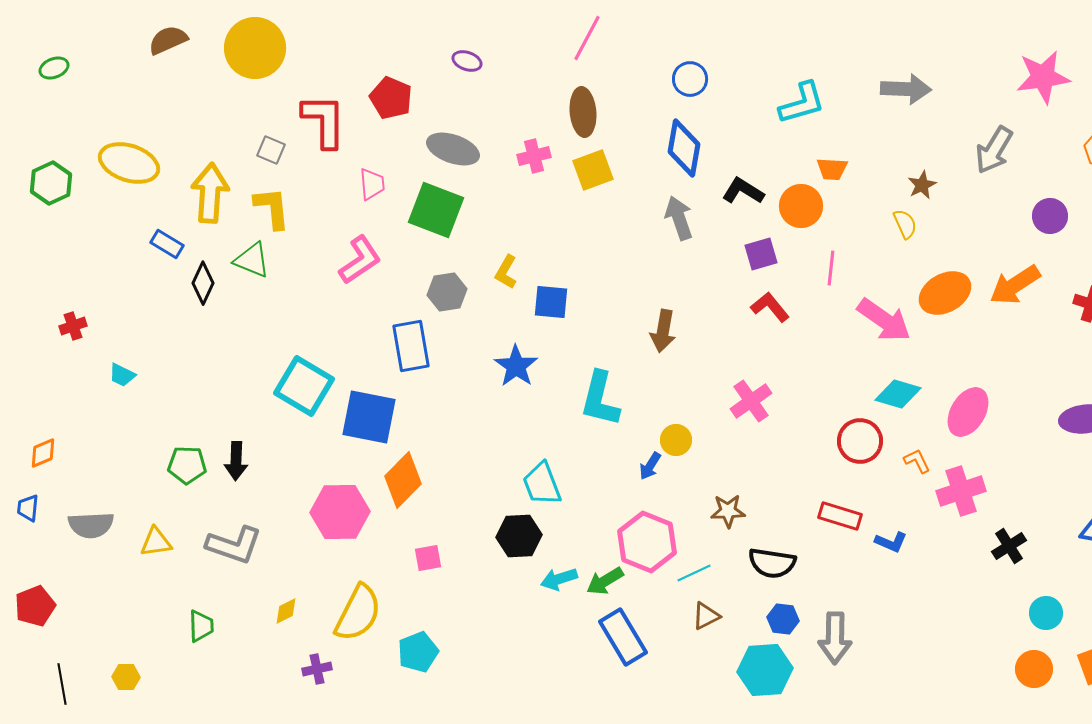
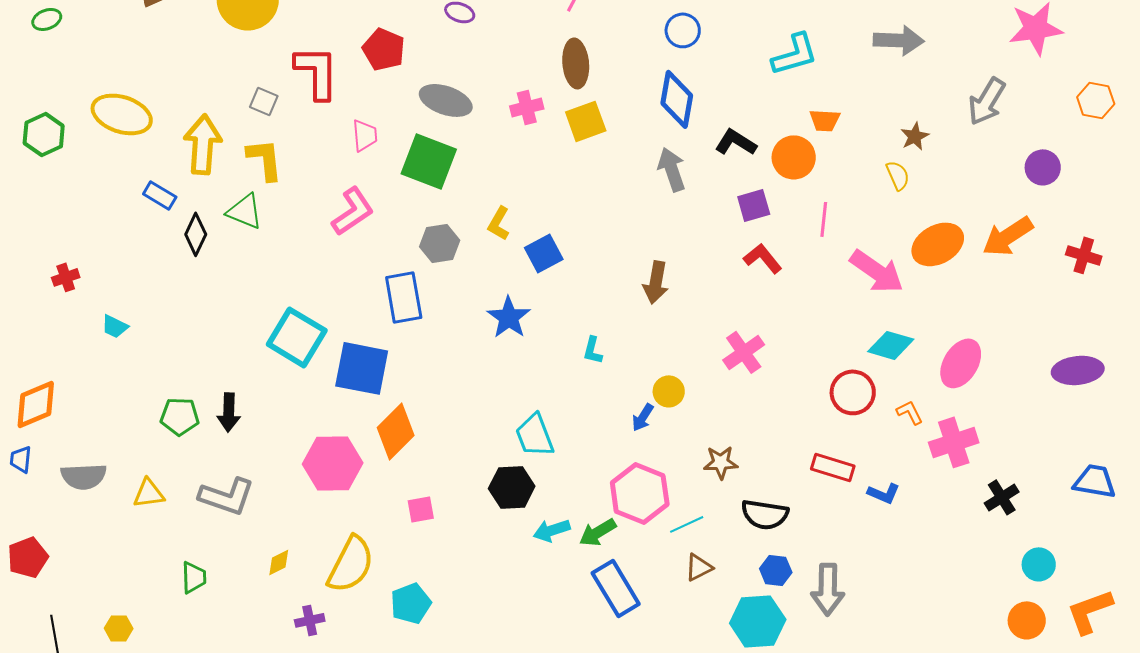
blue square: (551, 302) -> (544, 253), turned -33
cyan L-shape: (600, 399) -> (593, 350), size x0.5
orange diamond: (43, 453) -> (36, 404), size x1.6

